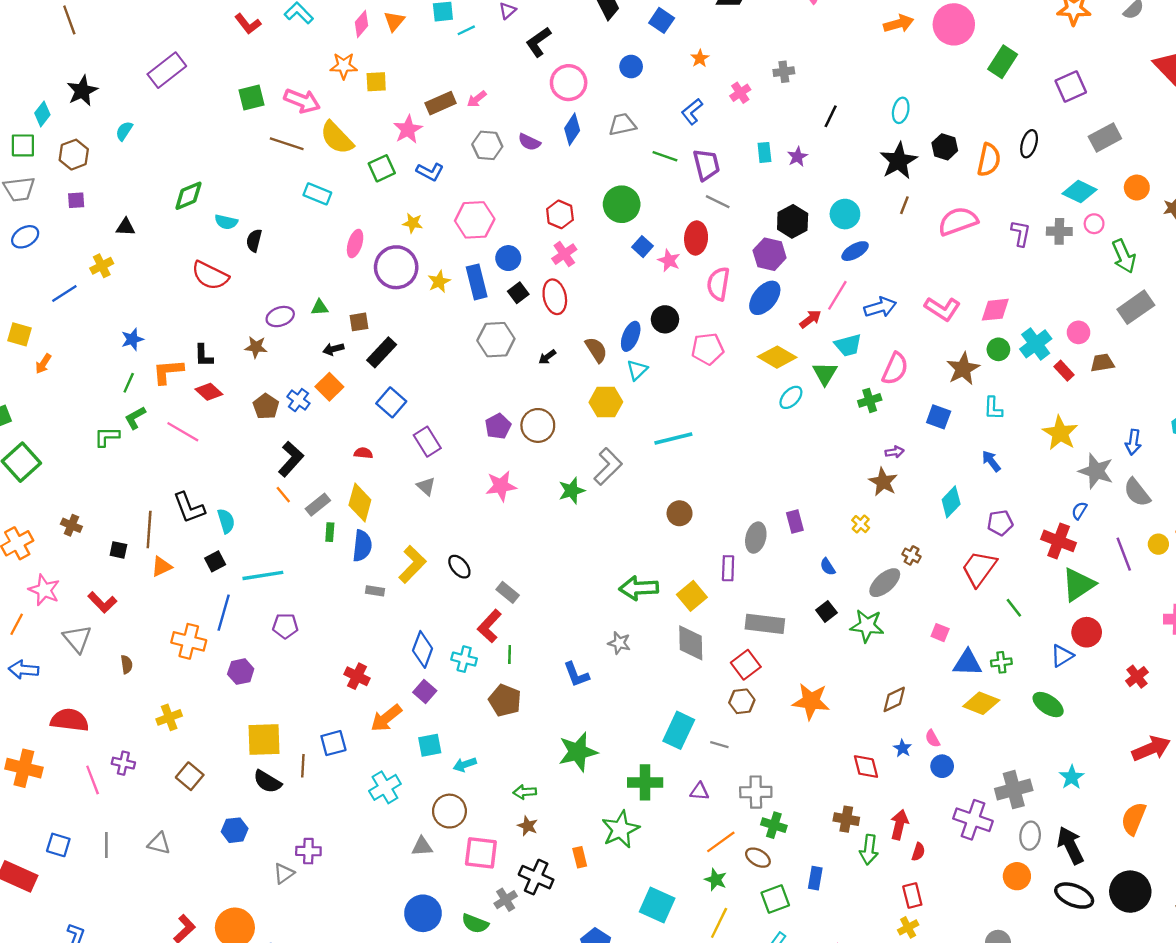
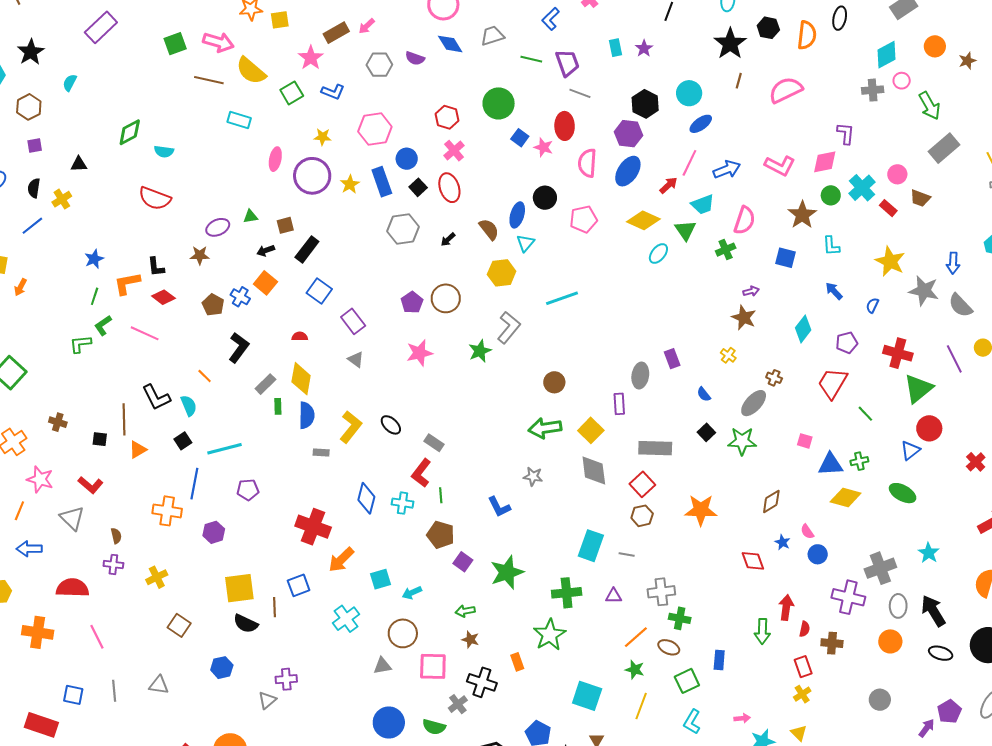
blue diamond: (572, 129) -> (450, 44), turned -60
cyan diamond: (1080, 192) -> (887, 55), turned -48
purple L-shape: (1021, 233) -> (846, 133), moved
black semicircle: (254, 240) -> (34, 188), moved
brown trapezoid: (1102, 363) -> (920, 198), turned -145
orange line: (283, 495) -> (205, 376), moved
blue semicircle: (1079, 511) -> (872, 305), moved
brown circle: (680, 513) -> (554, 382), moved
red cross: (357, 676) -> (313, 527), size x1.6
purple square: (425, 692) -> (463, 562), moved
purple cross: (123, 763) -> (113, 564), moved
brown cross: (846, 819) -> (832, 643), moved
black ellipse: (1074, 896) -> (941, 653), size x0.7

